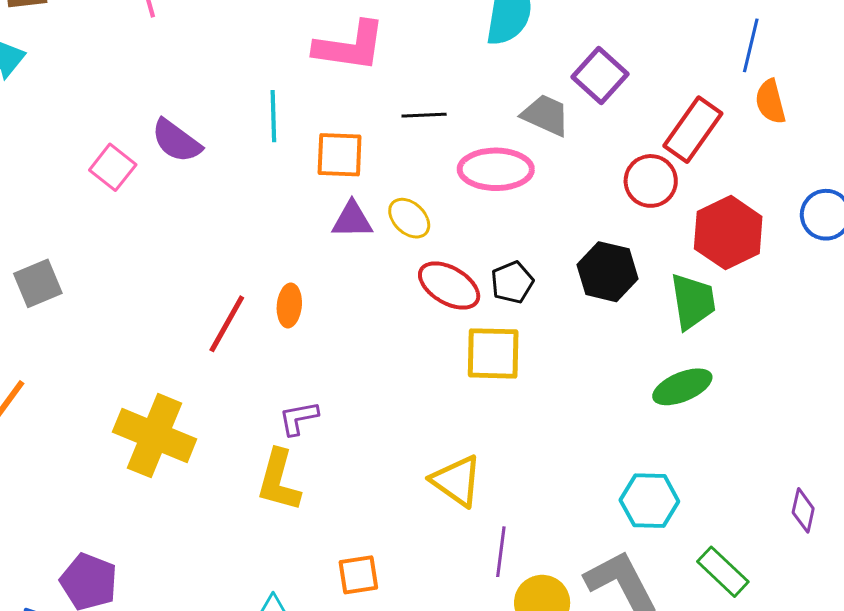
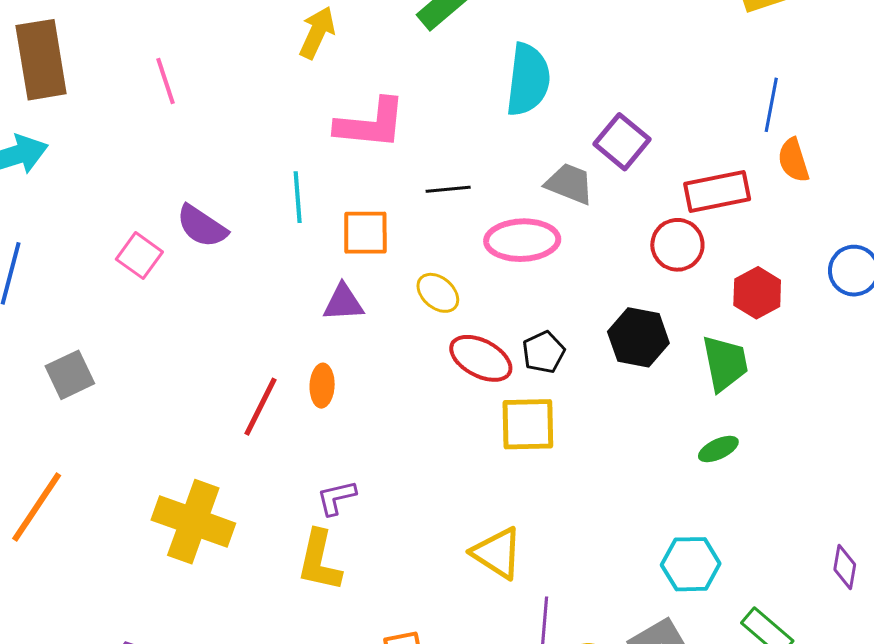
red rectangle: (693, 130) -> (717, 191), turned 46
purple triangle: (352, 220) -> (343, 303), moved
red hexagon: (728, 233) -> (757, 293), size x0.7
green ellipse: (682, 387) -> (718, 449), size x0.7

